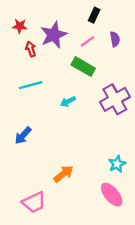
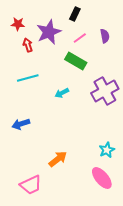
black rectangle: (94, 15) -> (75, 14), moved
blue arrow: (23, 135) -> (21, 124), turned 30

